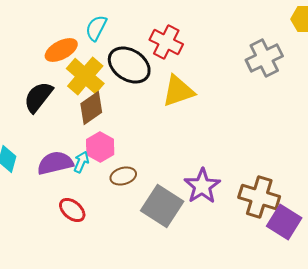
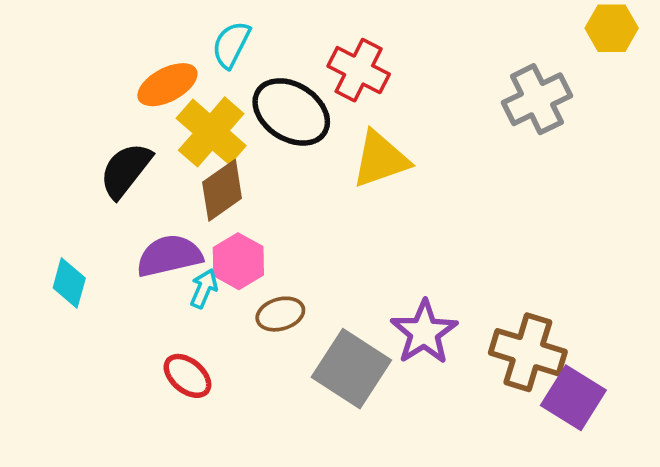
purple semicircle: (55, 163) -> (169, 256), moved

